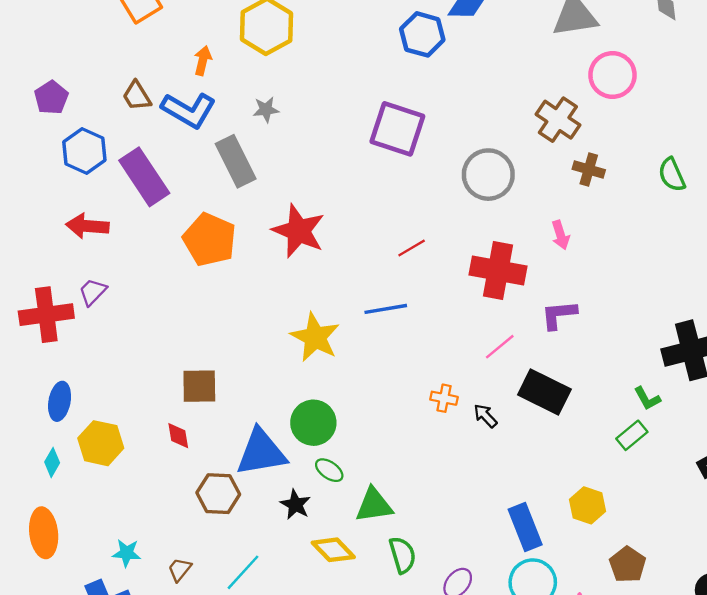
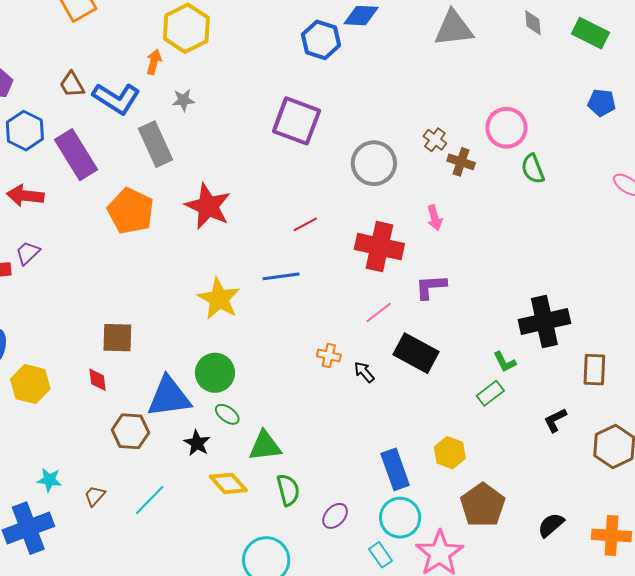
orange arrow: (203, 61) -> (154, 62), moved
pink circle: (612, 75) -> (506, 128), moved
brown cross: (558, 120) -> (435, 140), moved, size x0.6
brown pentagon: (628, 565) -> (483, 505), size x1.4

